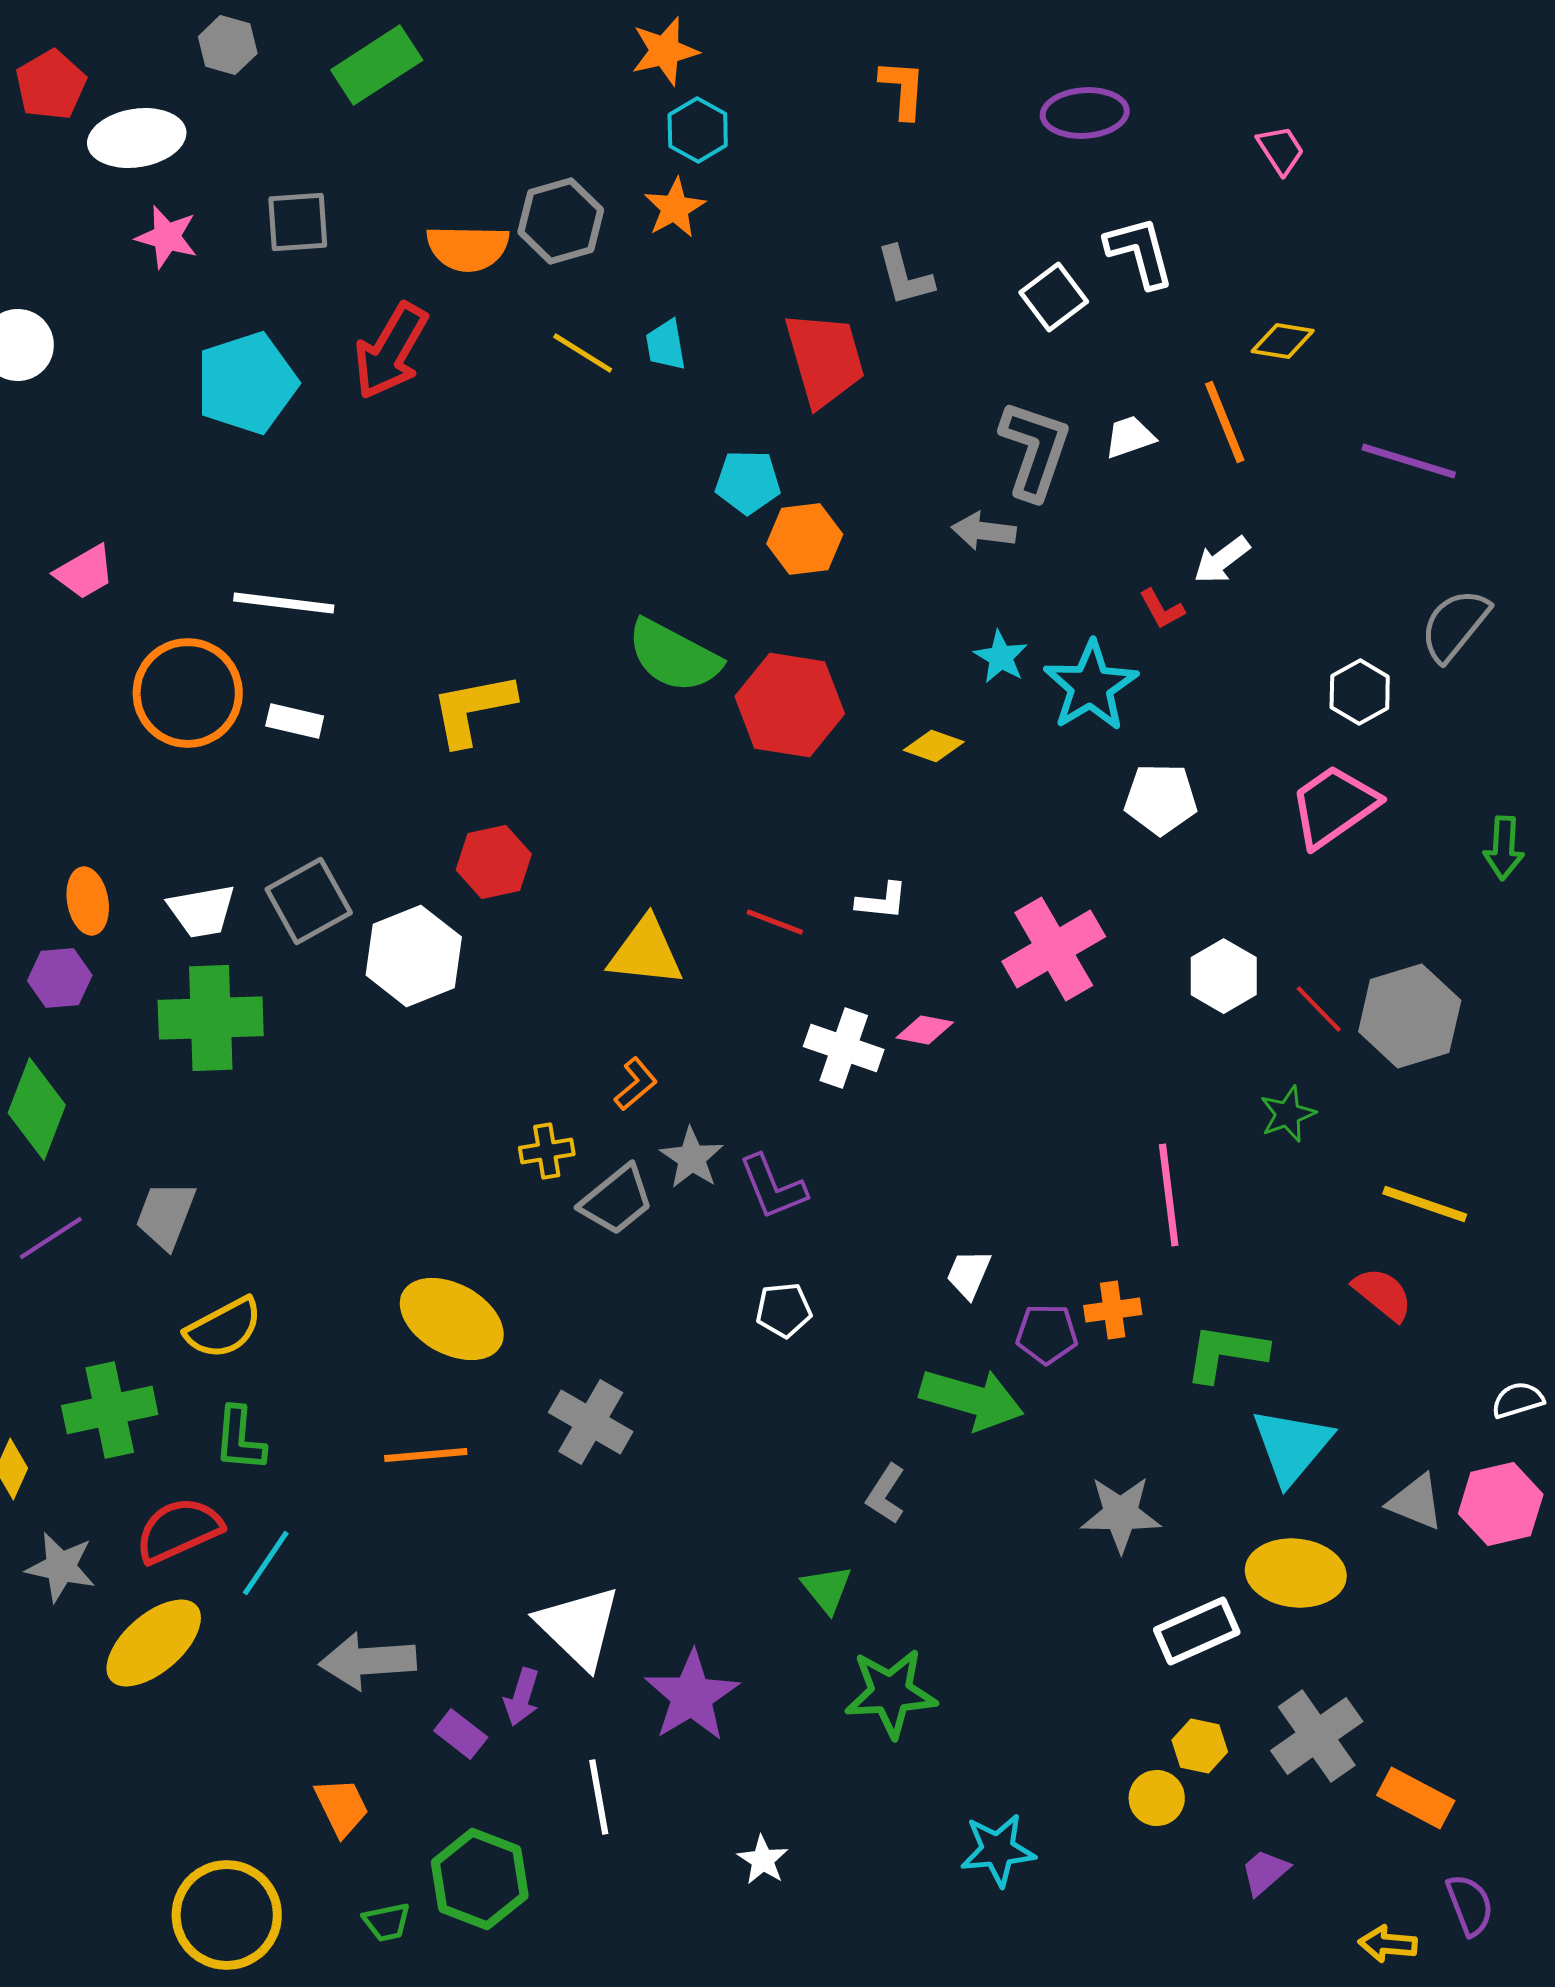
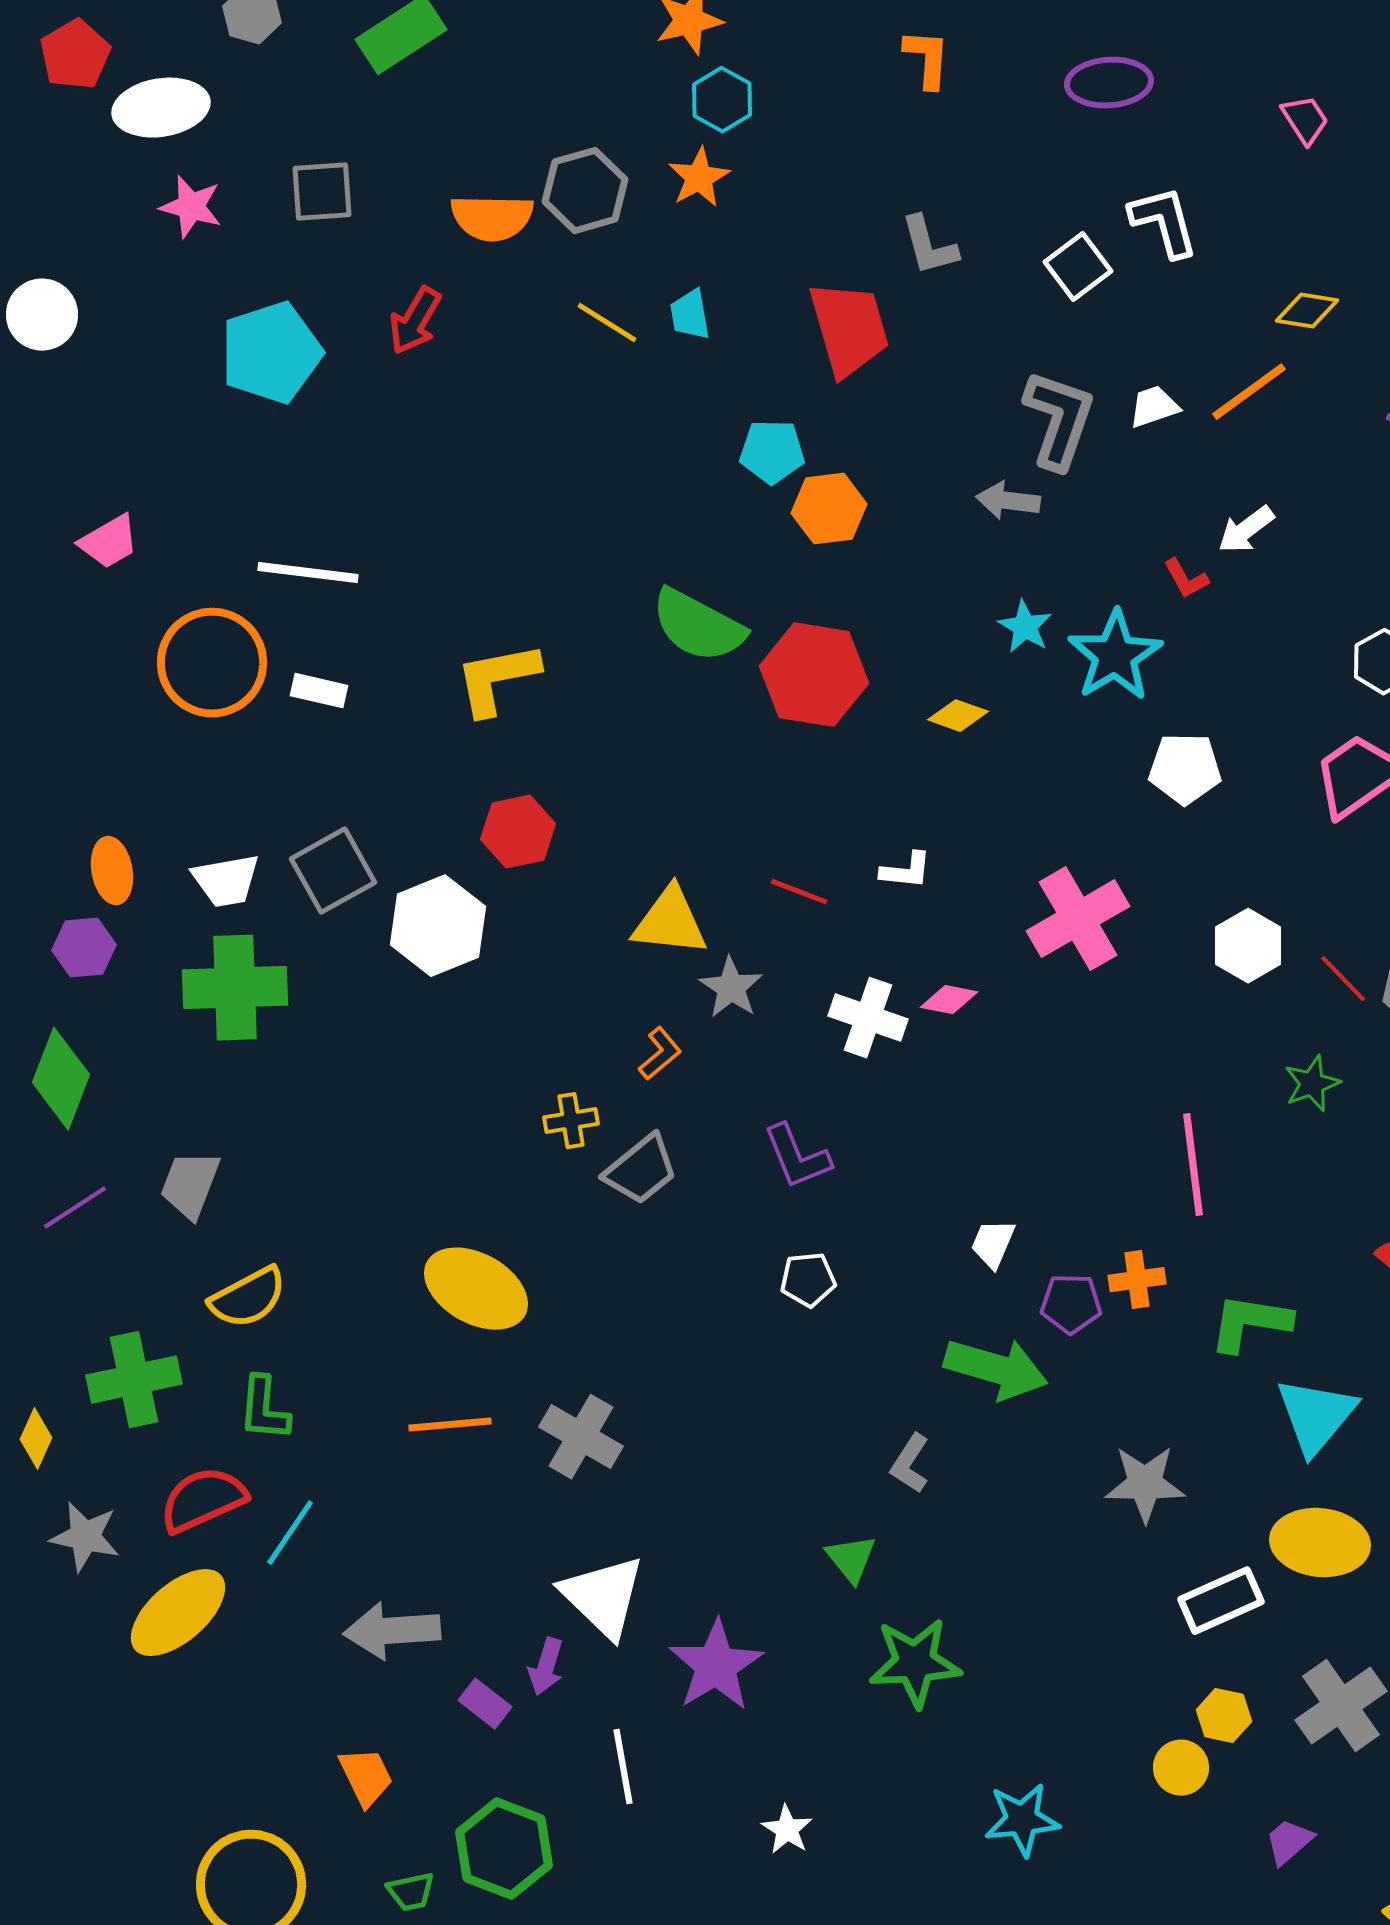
red arrow: (391, 351) -> (415, 321), size x0.7
orange line: (1225, 422) -> (1249, 392), turned 76
gray star: (692, 1158) -> (731, 988), moved
gray cross: (591, 1422) -> (581, 1437), moved

